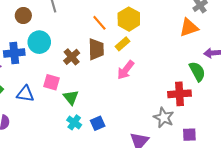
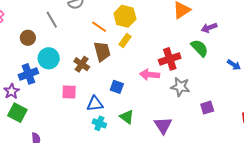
pink arrow: (126, 70) -> (150, 75), moved, turned 72
blue triangle: (25, 94) -> (95, 104), moved
red cross: (179, 94) -> (170, 59), moved
green triangle: (71, 97) -> (127, 117), moved
gray star: (164, 118) -> (180, 87), moved
blue square: (98, 123) -> (117, 87), moved, turned -32

